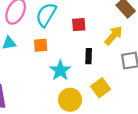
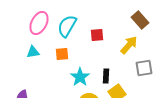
black rectangle: (89, 56) -> (106, 76), moved

